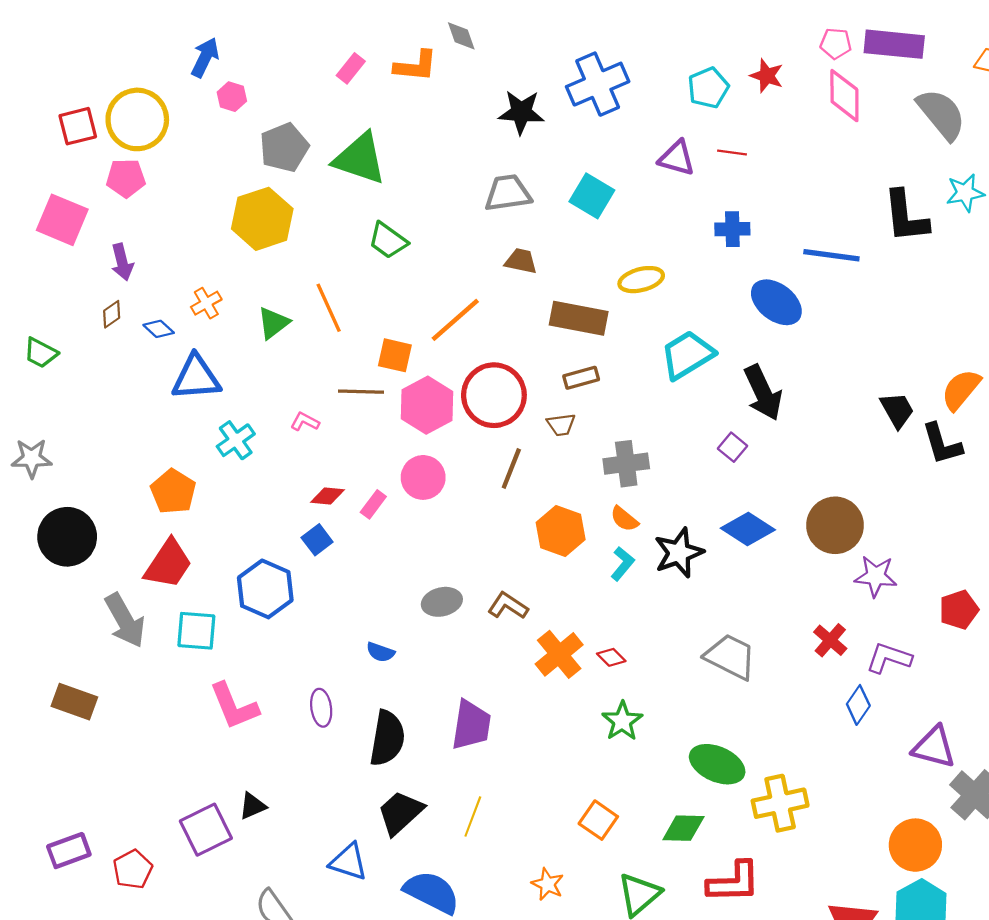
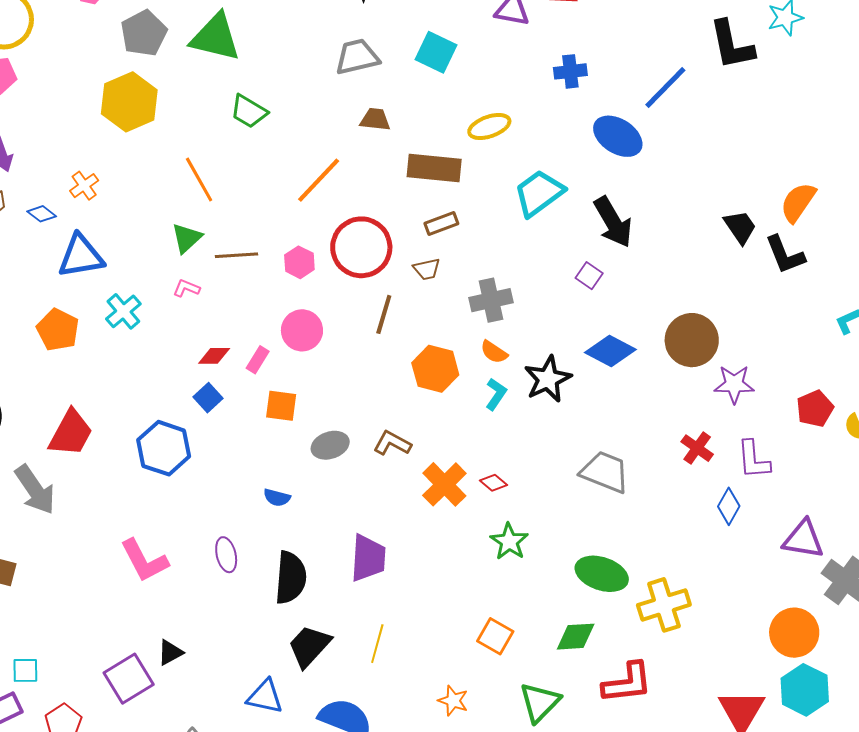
blue line: (831, 255) -> (665, 87), turned -48
green triangle: (273, 323) -> (187, 238), moved
orange square: (395, 355) -> (281, 406), moved
pink hexagon: (427, 405) -> (299, 262), size x0.6
orange pentagon: (173, 492) -> (58, 330), moved
cyan square: (196, 631) -> (25, 670), moved, size x0.7
purple L-shape: (889, 658) -> (753, 460), turned -108

